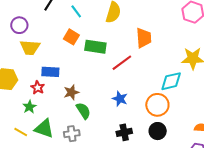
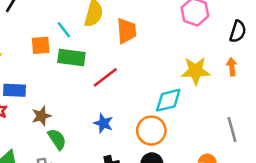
cyan line: (76, 11) -> (64, 30), moved
orange square: (71, 37) -> (41, 45), turned -35
orange trapezoid: (144, 38) -> (127, 31), moved

